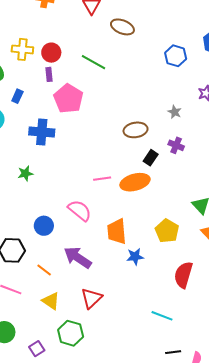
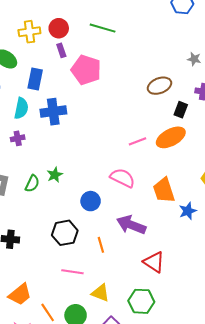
blue rectangle: (17, 96) -> (35, 79), size x1.5
blue cross: (42, 132) -> (53, 112), moved
green star: (25, 173) -> (55, 175), moved
orange line: (44, 270) -> (101, 245), turned 49
red triangle: (91, 298) -> (154, 262), turned -30
yellow triangle: (51, 301) -> (100, 293), moved

